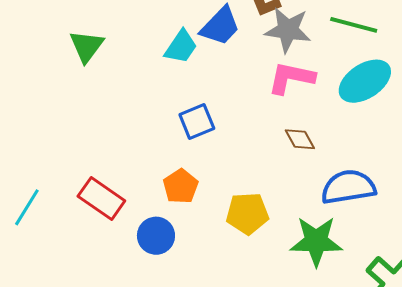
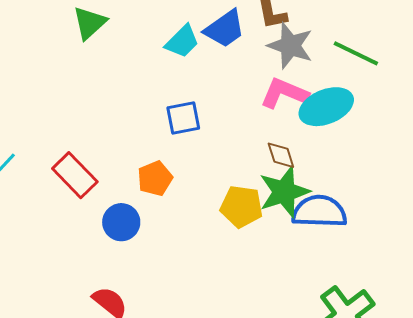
cyan ellipse: (365, 81) -> (326, 107), moved
yellow pentagon: (247, 213) -> (241, 206), moved
green star: (316, 241) -> (284, 192), moved, turned -30

